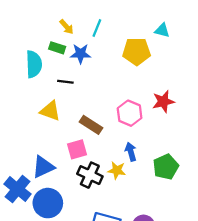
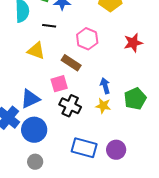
pink hexagon: (130, 113) -> (87, 39), moved
yellow star: (117, 170) -> (103, 106), moved

